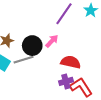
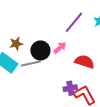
red semicircle: (71, 62) -> (84, 62), moved

